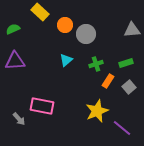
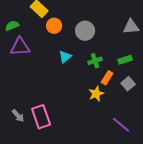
orange circle: (65, 25) -> (54, 26), moved
purple triangle: (15, 61) -> (20, 47), moved
pink rectangle: (42, 106) -> (41, 117), moved, turned 60
yellow star: (97, 111) -> (96, 94), moved, size x0.7

